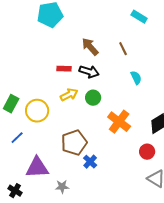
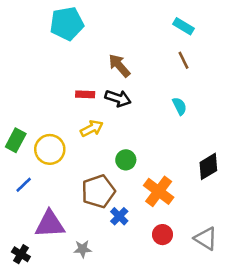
brown line: (123, 49) -> (183, 60), moved
green circle: (93, 98) -> (126, 160), moved
orange cross: (119, 122) -> (159, 191), moved
red circle: (147, 152) -> (162, 235), moved

